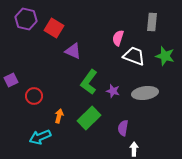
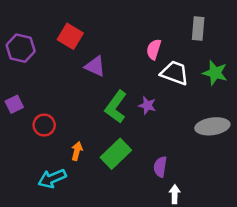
purple hexagon: (26, 19) -> (21, 48), moved
purple star: (113, 91) -> (147, 105), moved
gray ellipse: (145, 93) -> (212, 126), moved

